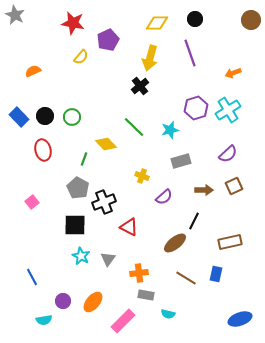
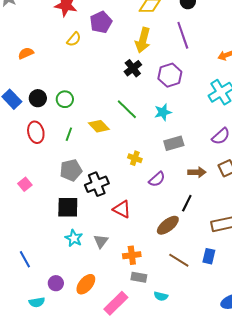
purple hexagon: (196, 108) -> (170, 75), moved
green line: (84, 159) -> (69, 134), moved
gray pentagon: (78, 188) -> (71, 170), turned 30

